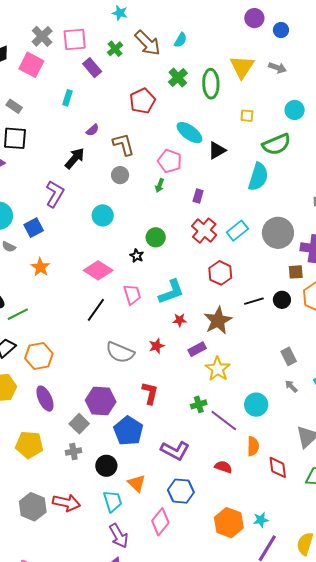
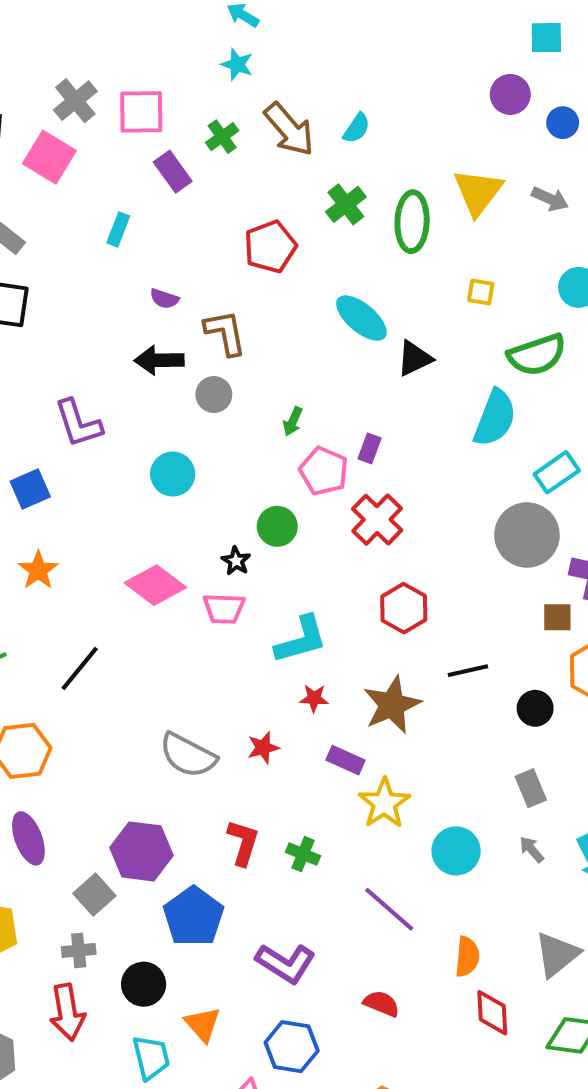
purple semicircle: (93, 130) -> (164, 299), turned 56
black arrow: (75, 158) -> (159, 360), moved, turned -135
pink pentagon: (170, 161) -> (324, 471), moved
purple L-shape: (55, 194) -> (78, 423), turned 128
cyan rectangle: (237, 231) -> (557, 472), moved
pink trapezoid: (132, 294) -> (224, 609), moved, turned 105
black circle: (282, 300) -> (535, 708), moved
black line: (96, 310) -> (80, 668), moved
purple rectangle: (197, 349) -> (346, 760), turned 48
green cross: (199, 404) -> (303, 854), moved, turned 35
cyan circle: (256, 405) -> (456, 851), moved
orange semicircle: (253, 446) -> (467, 957), moved
red arrow: (66, 503) -> (67, 1012), moved, turned 64

